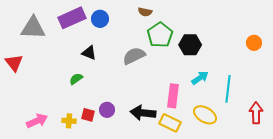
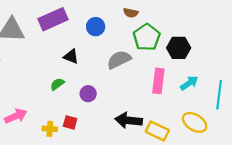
blue circle: (100, 19) -> (96, 27), moved
pink rectangle: (173, 96) -> (158, 81), moved
purple circle: (107, 110) -> (88, 94), moved
pink arrow: (37, 121) -> (16, 116), moved

